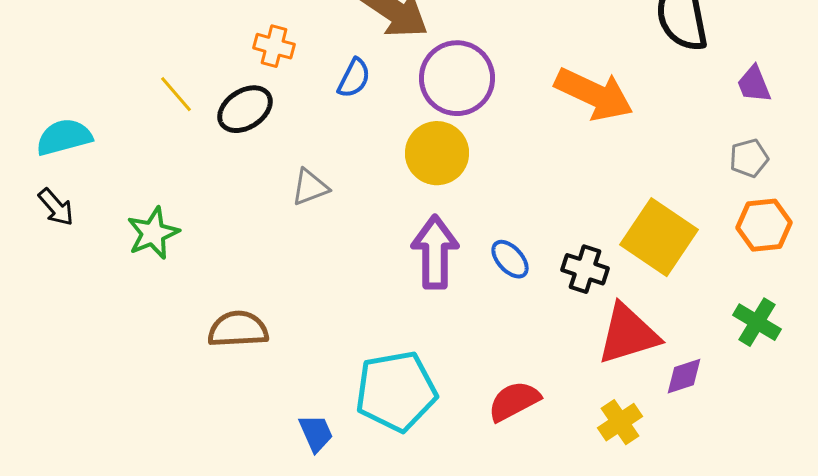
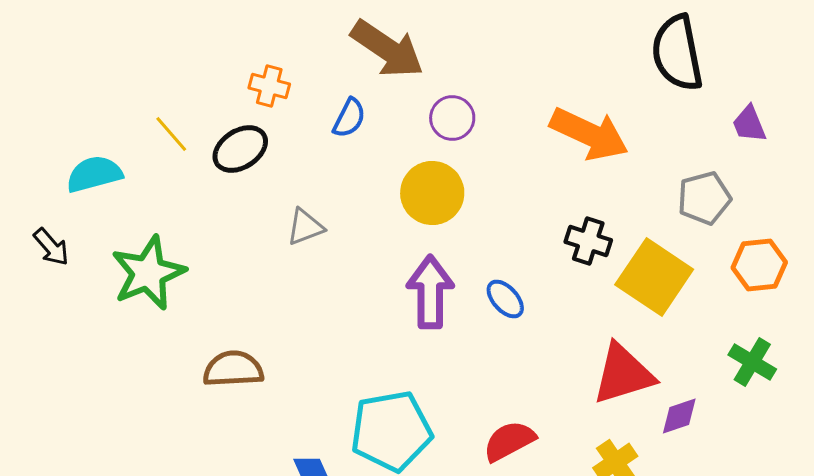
purple circle: (457, 78) -> (452, 118), size x0.6
cyan semicircle: (64, 137) -> (94, 174), moved
gray pentagon: (749, 158) -> (704, 198), moved, size x1.4
green star: (153, 233) -> (148, 273), size x1.4
black cross: (585, 269) -> (588, 241), moved

